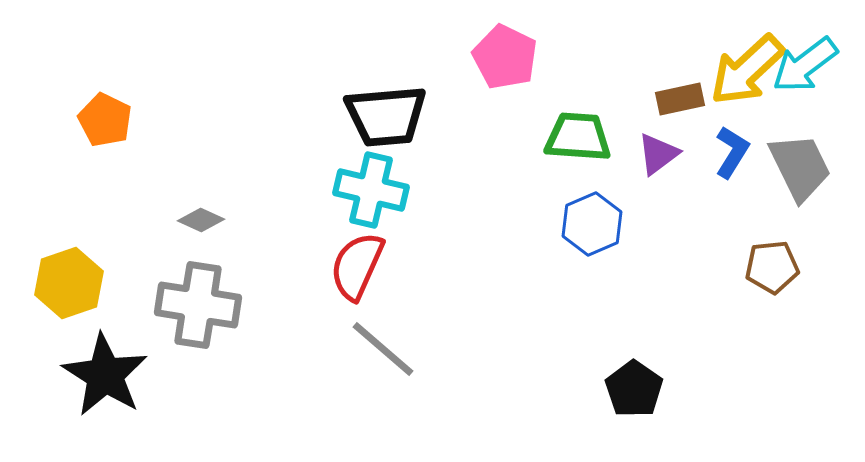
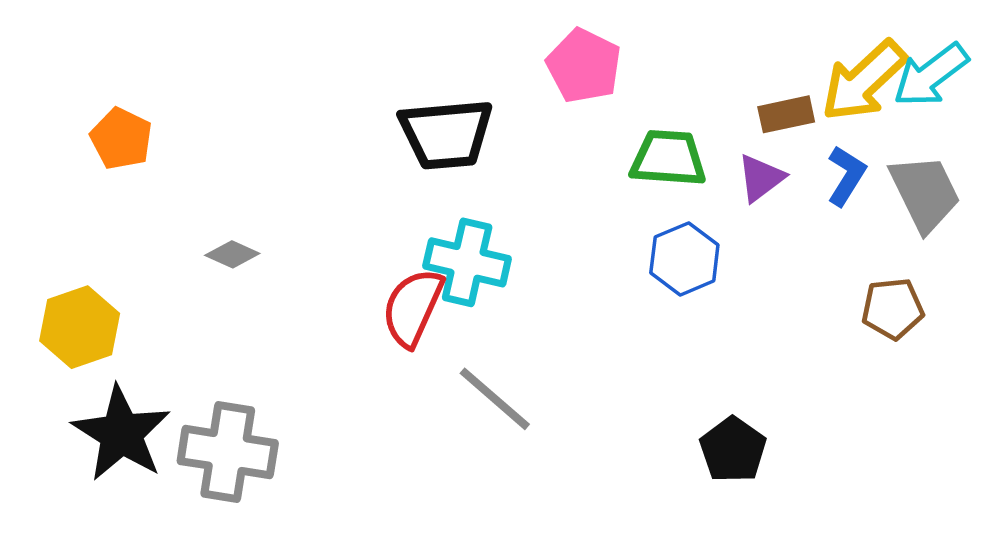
cyan cross: (371, 190) -> (467, 262), moved
gray cross: (198, 305) -> (228, 452), moved
gray line: (383, 349) -> (495, 399), moved

